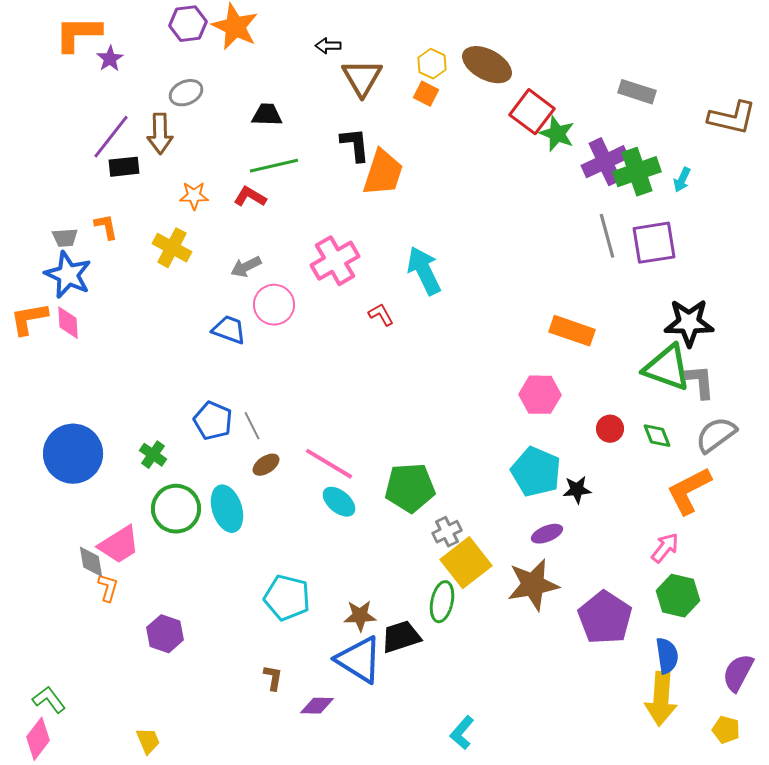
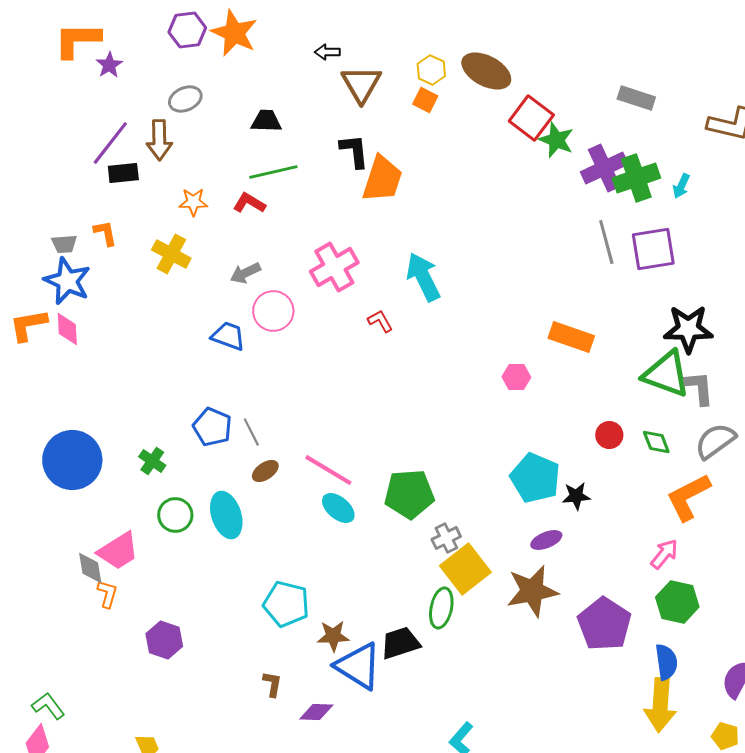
pink hexagon: (540, 395) -> (516, 377), moved, size x0.7
green circle: (176, 509) -> (175, 515), size x0.7
brown star: (360, 616) -> (333, 636), moved

